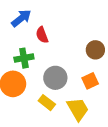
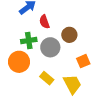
brown circle: (95, 50) -> (69, 35), moved
gray circle: (55, 78) -> (50, 47), moved

